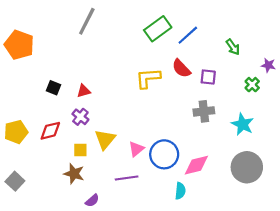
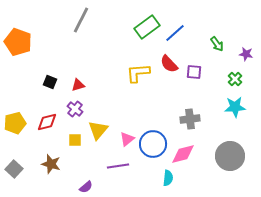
purple star: (268, 65) -> (246, 54), moved
gray cross: (204, 111) -> (190, 119), moved
cyan star: (243, 124) -> (235, 107), moved, turned -30
brown star: (74, 174) -> (51, 164), moved

